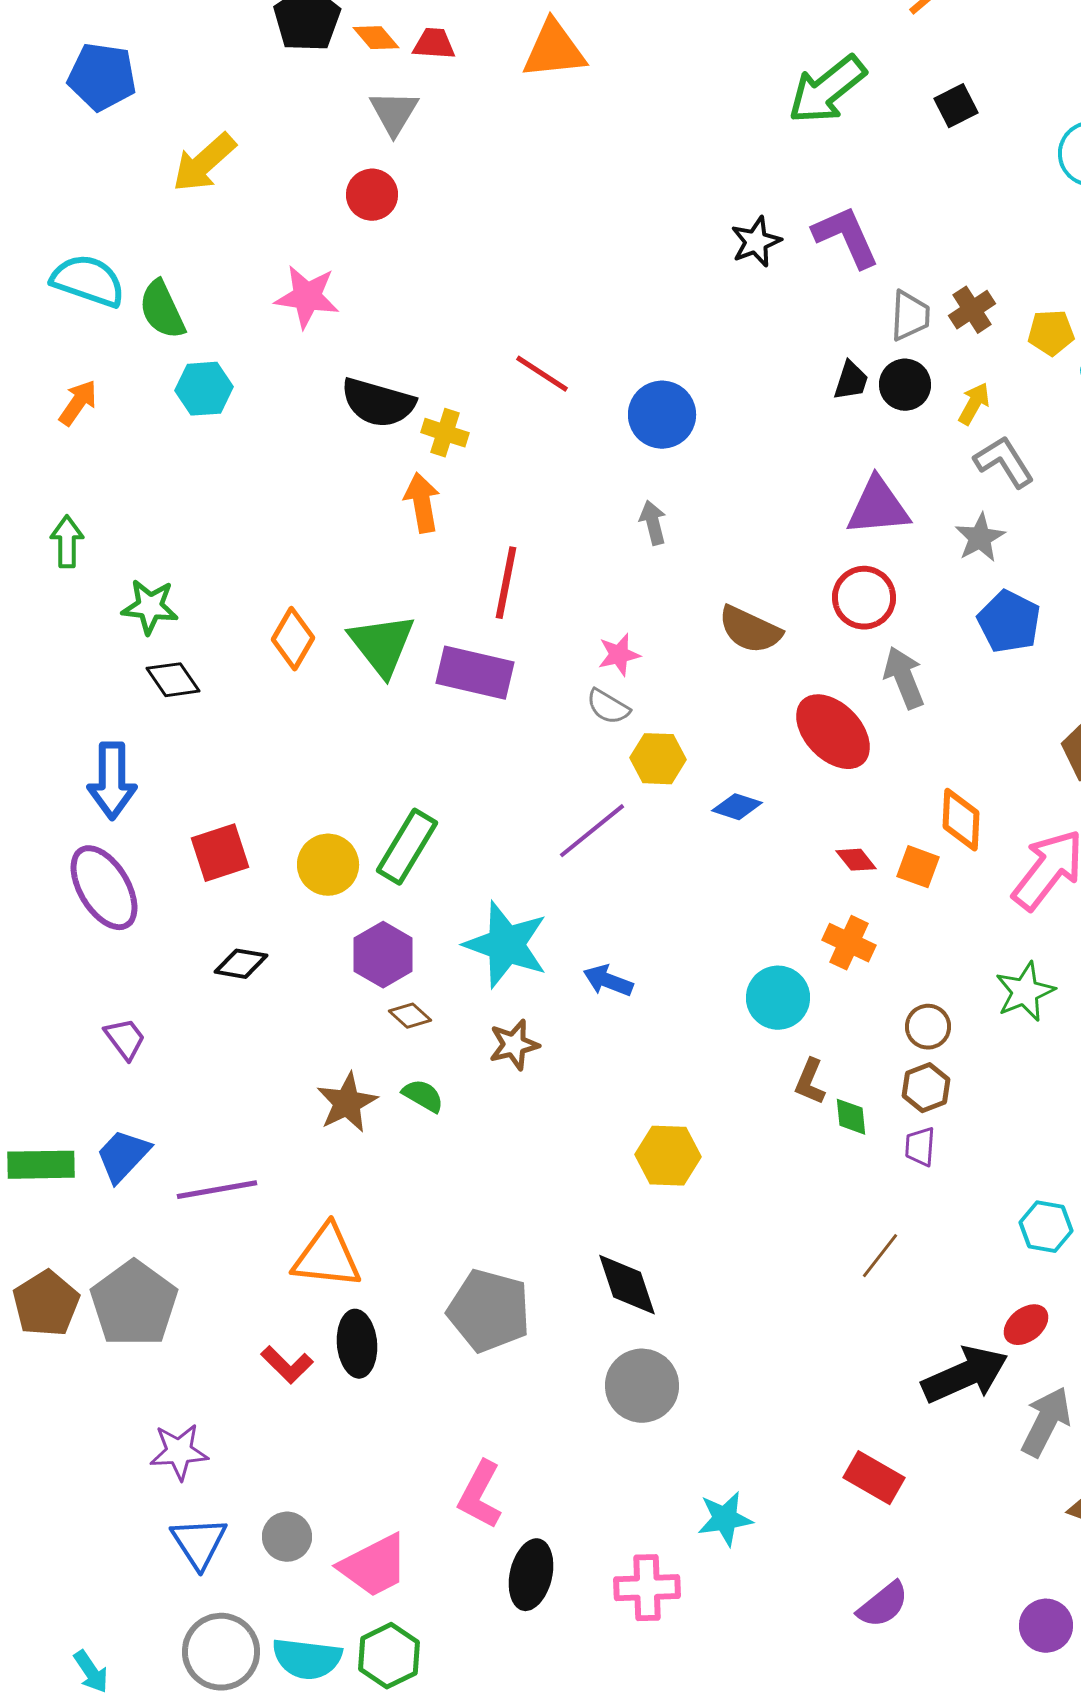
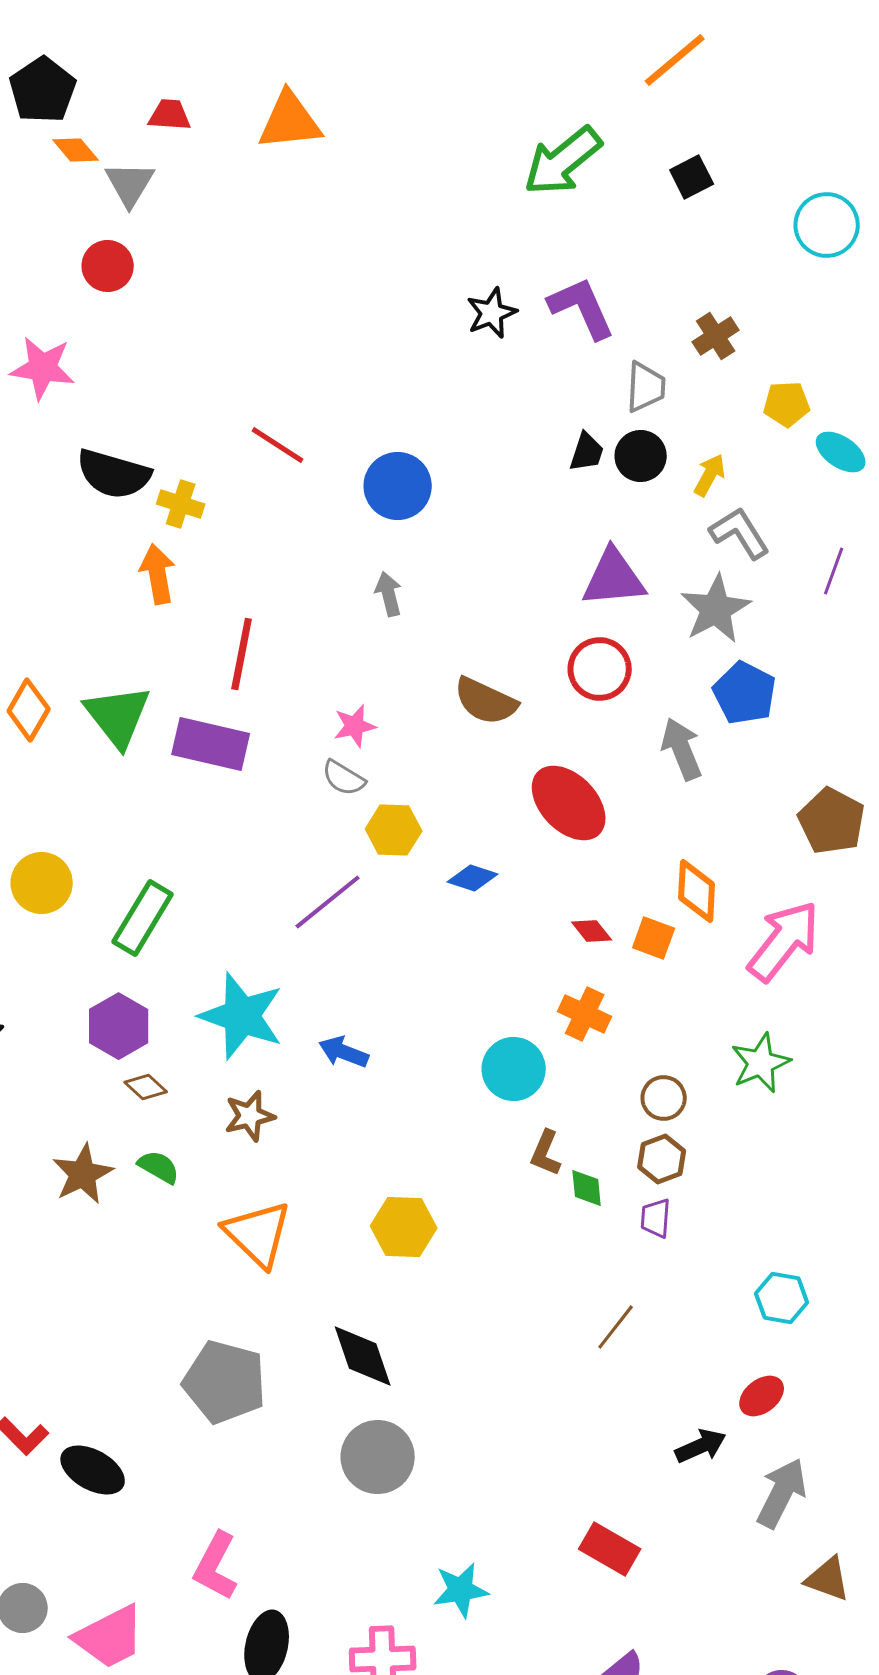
orange diamond: (376, 38) -> (76, 150), moved
brown cross: (972, 310) -> (716, 336), moved
gray star: (980, 538) -> (716, 609), size x1.4
gray arrow: (904, 678) -> (682, 749), moved
yellow circle: (328, 865) -> (42, 883), moved
orange triangle: (327, 1257) -> (258, 1234), moved, turned 38
black ellipse: (357, 1344) -> (93, 1470), moved, turned -56
black arrow: (965, 1375) -> (701, 1446), size x0.6

